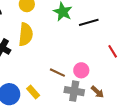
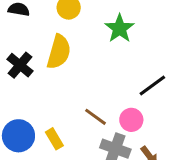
black line: (89, 22) -> (152, 85), moved, turned -30

